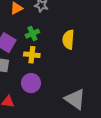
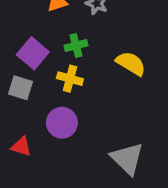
yellow semicircle: (68, 40) -> (131, 63), turned 108

